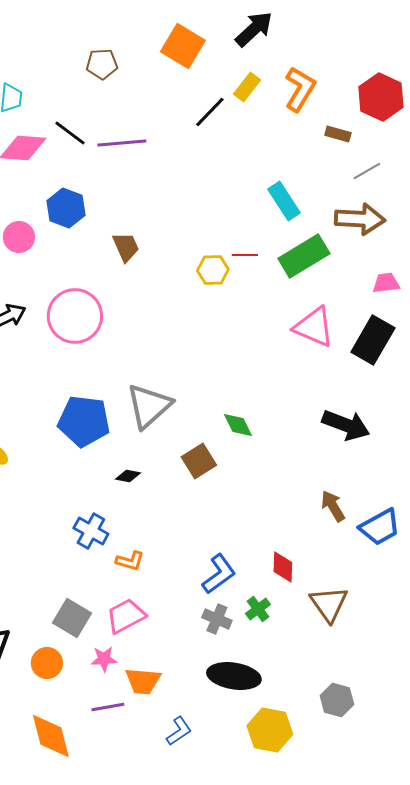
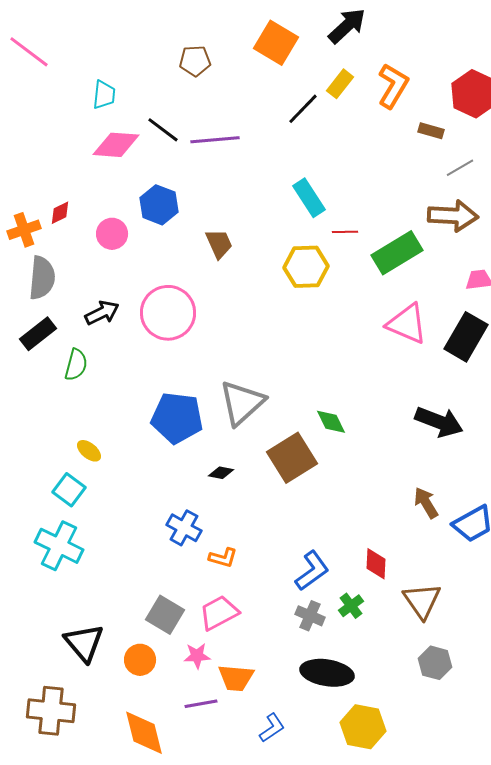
cyan rectangle: (284, 201) -> (309, 198), moved
red line: (245, 255) -> (345, 232), moved
yellow hexagon: (213, 270) -> (306, 267), size x1.4
brown square: (199, 461) -> (292, 458), size x1.4
gray hexagon: (337, 700) -> (435, 663), moved

